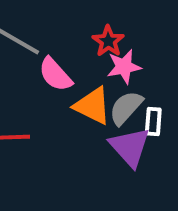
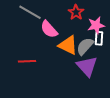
pink star: (124, 67) -> (96, 25), moved
white rectangle: (153, 121) -> (99, 38), moved

